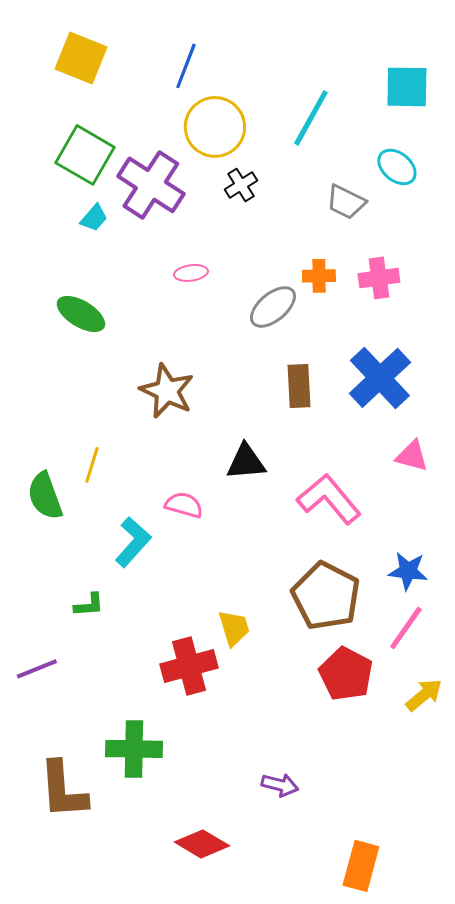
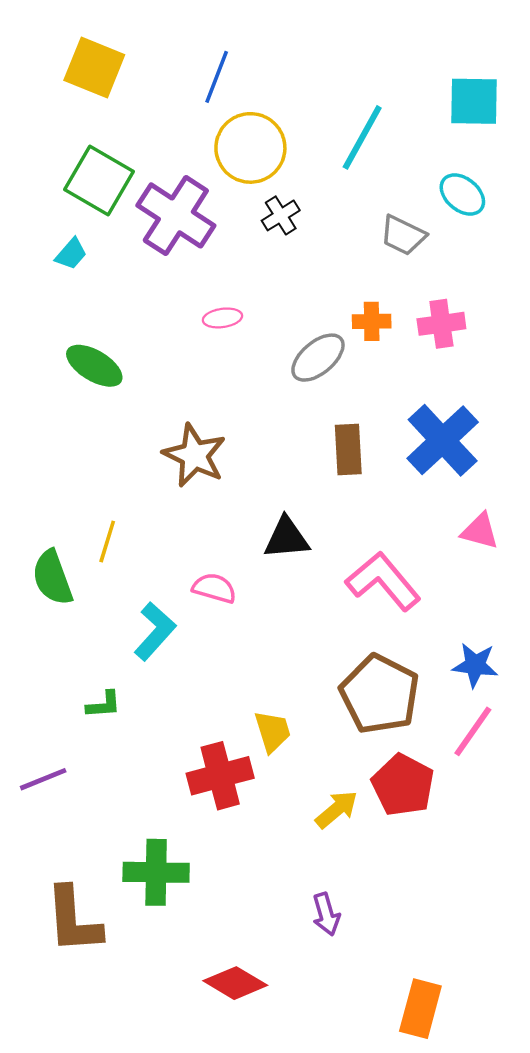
cyan trapezoid: (94, 218) -> (71, 254), moved
yellow arrow: (424, 695) -> (337, 809), moved
purple arrow: (280, 785) -> (326, 914), turned 60

